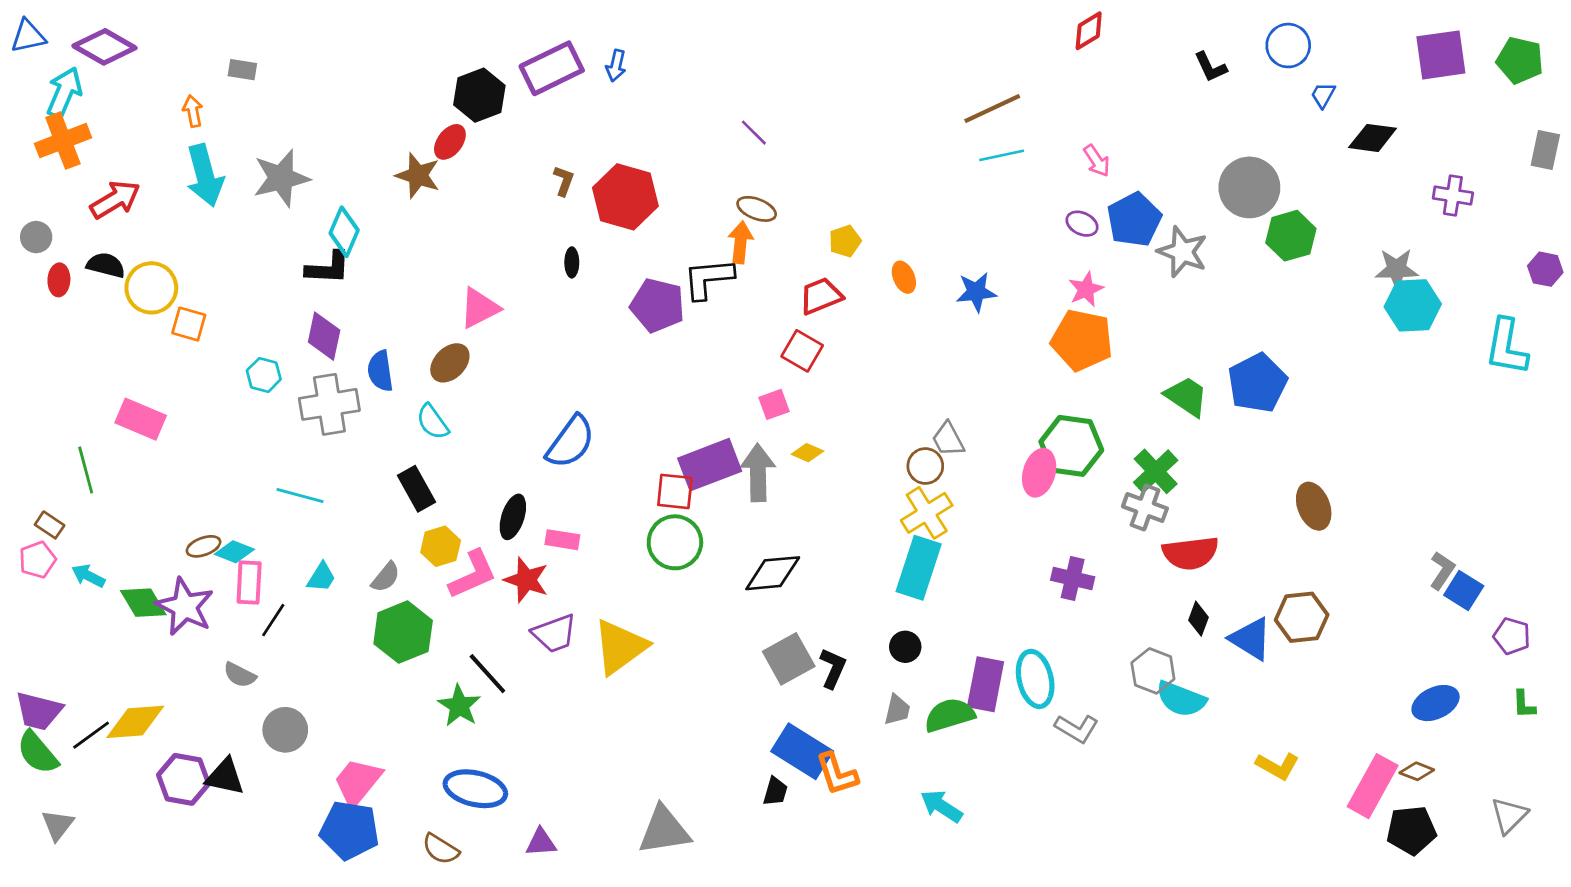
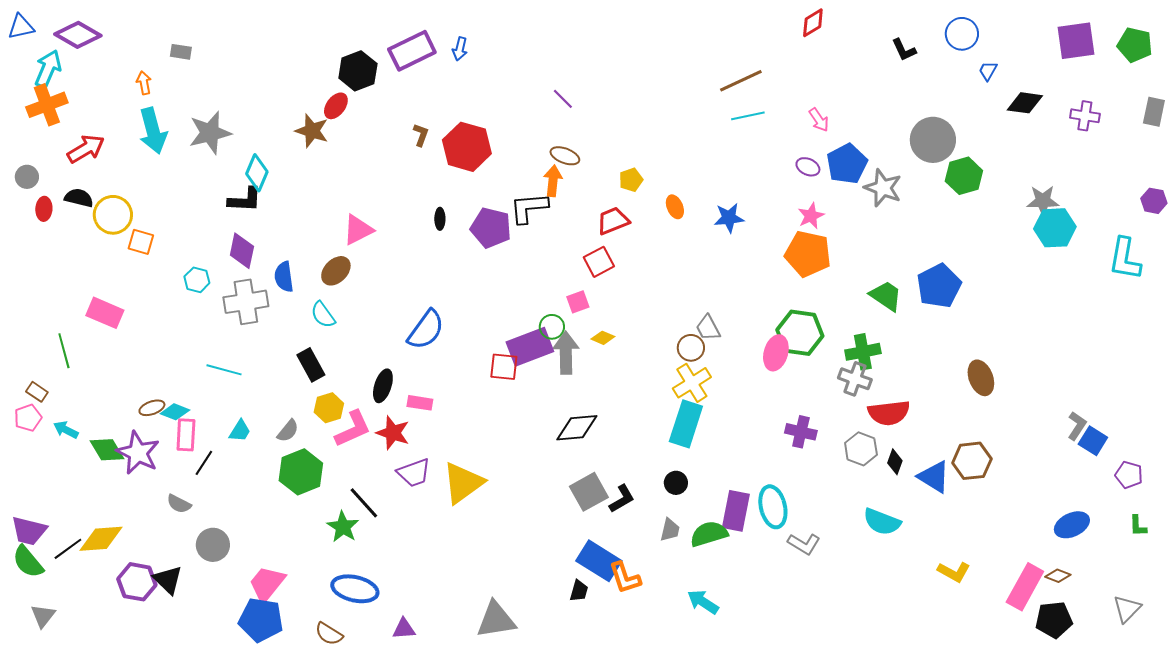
purple cross: (1453, 196) -> (1085, 116), moved
black ellipse: (572, 262) -> (440, 219), moved
red square: (802, 351) -> (599, 262), turned 32
green cross: (1156, 471) -> (863, 352), turned 32
green circle: (675, 542) -> (552, 327), moved, size x0.6
black L-shape: (833, 668) -> (622, 499), turned 36
gray hexagon: (1153, 671) -> (861, 449), moved
black triangle: (225, 777) -> (168, 580), turned 32

